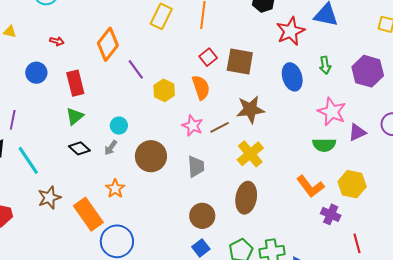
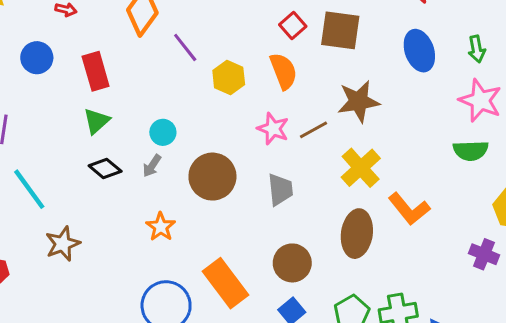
green arrow: (325, 65) -> (477, 49), moved
orange L-shape: (310, 186) -> (409, 209), moved
orange rectangle: (88, 214) -> (225, 283), moved

